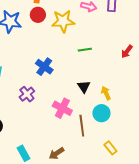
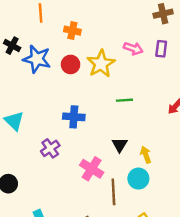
red circle: (38, 15) -> (71, 64), moved
yellow star: (63, 21) -> (101, 64), turned -30
blue cross: (44, 67) -> (74, 117), turned -36

